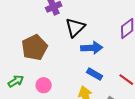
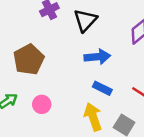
black triangle: (75, 27) -> (85, 20), moved

